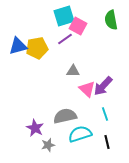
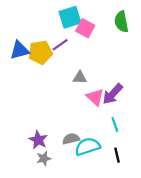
purple line: (65, 39) -> (60, 45), moved
gray semicircle: (65, 116) -> (71, 139), moved, size x0.7
gray star: (48, 145) -> (44, 158), moved

